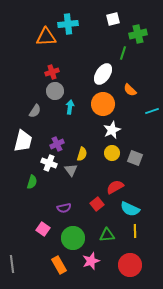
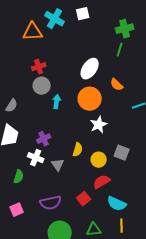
white square: (113, 19) -> (83, 14), moved
cyan cross: (68, 24) -> (55, 19), turned 36
green line: (123, 53) -> (120, 50), moved
gray semicircle: (35, 111) -> (12, 106), moved
yellow circle: (112, 153) -> (99, 160), moved
yellow semicircle: (82, 154) -> (78, 150), moved
purple semicircle: (64, 208) -> (51, 203), size x1.5
pink square: (43, 229) -> (17, 210), moved, turned 32

